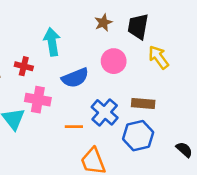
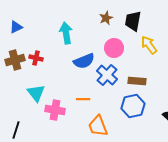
red cross: (24, 66) -> (36, 58), moved
pink cross: (38, 100) -> (55, 110), moved
blue cross: (105, 112) -> (107, 75), moved

